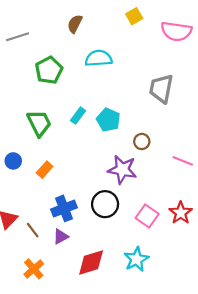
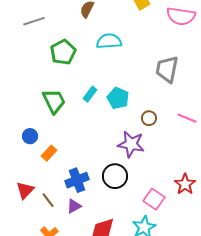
pink line: (183, 161) -> (187, 118), moved
orange rectangle: (45, 170) -> (49, 153), moved
pink square: (147, 216) -> (154, 199), moved

